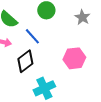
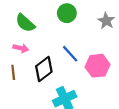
blue line: (32, 36) -> (70, 54), moved

